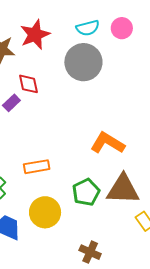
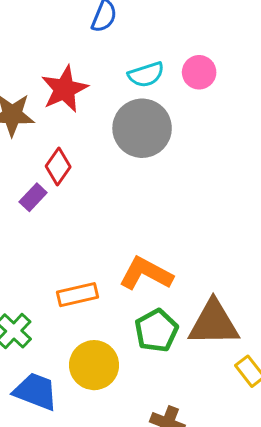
red diamond: (28, 84) -> (58, 167), turned 50
orange L-shape: (108, 143) -> (146, 274), moved

